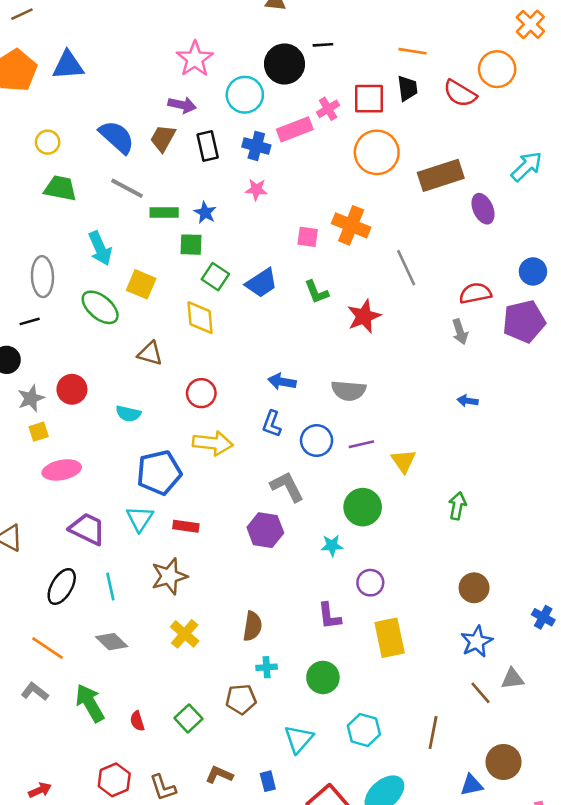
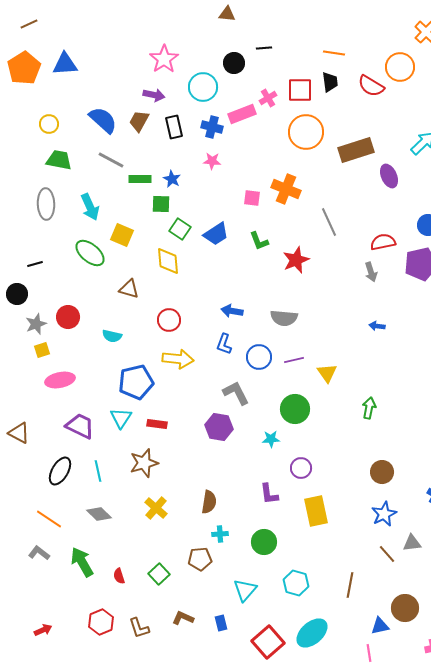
black circle: (285, 64) -> (234, 63), size x0.7
gray ellipse: (42, 277) -> (46, 204), moved

